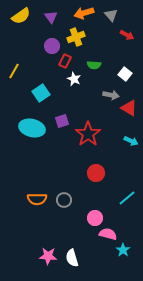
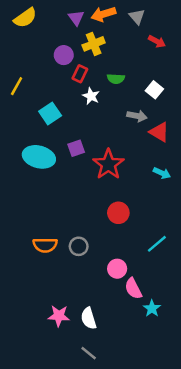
purple triangle: (51, 17) -> (76, 18), moved
pink semicircle: (108, 234) -> (133, 289), turned -132

